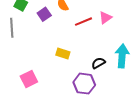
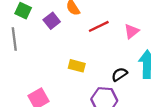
pink triangle: (105, 18) -> (132, 31), moved

